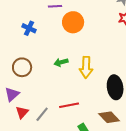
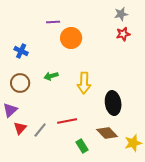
blue cross: (29, 28) -> (21, 51), moved
green arrow: (61, 62) -> (51, 76), moved

